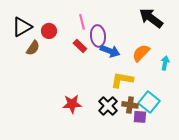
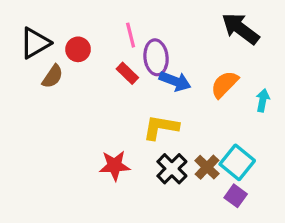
yellow L-shape: (122, 80) -> (161, 127), moved
brown cross: (130, 105) -> (207, 167), turned 35
purple square: (140, 117) -> (236, 196), moved, turned 32

